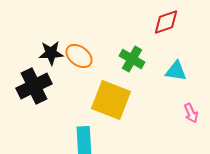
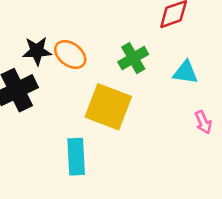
green cross: (132, 59) -> (133, 58), turned 30

